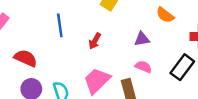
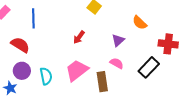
blue line: (60, 25) -> (33, 18), moved
purple triangle: (142, 39) -> (118, 40), turned -40

